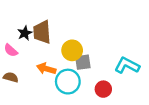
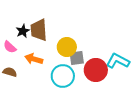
orange arrow: (46, 69) -> (34, 59), moved
red circle: (103, 89) -> (96, 70), moved, size x1.5

